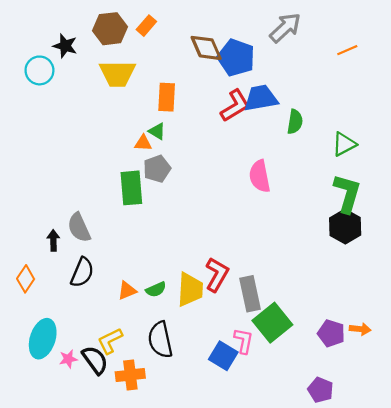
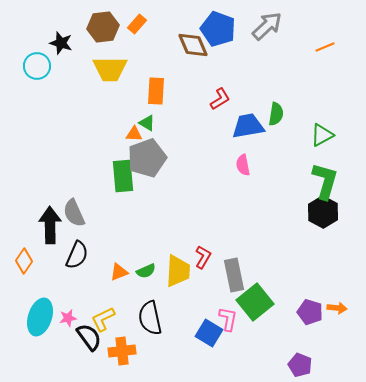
blue pentagon: (236, 58) -> (218, 29), moved
blue trapezoid: (261, 98) -> (248, 126), moved
red L-shape: (235, 106) -> (220, 99), size x0.7
gray pentagon: (157, 169) -> (147, 158), size x1.5
pink semicircle: (260, 176) -> (243, 165), size x0.7
black arrow: (53, 240) -> (50, 225), size x1.8
red L-shape: (217, 275) -> (203, 257), size x0.7
pink star: (68, 359) -> (68, 318), moved

